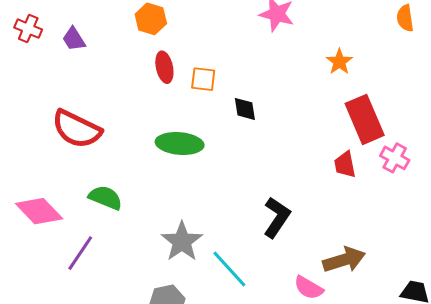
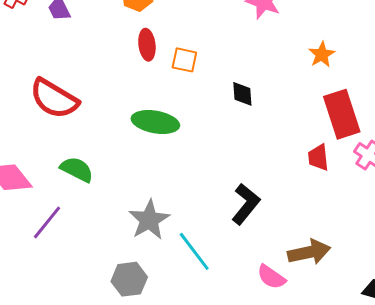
black diamond: (245, 109) -> (242, 94), moved

